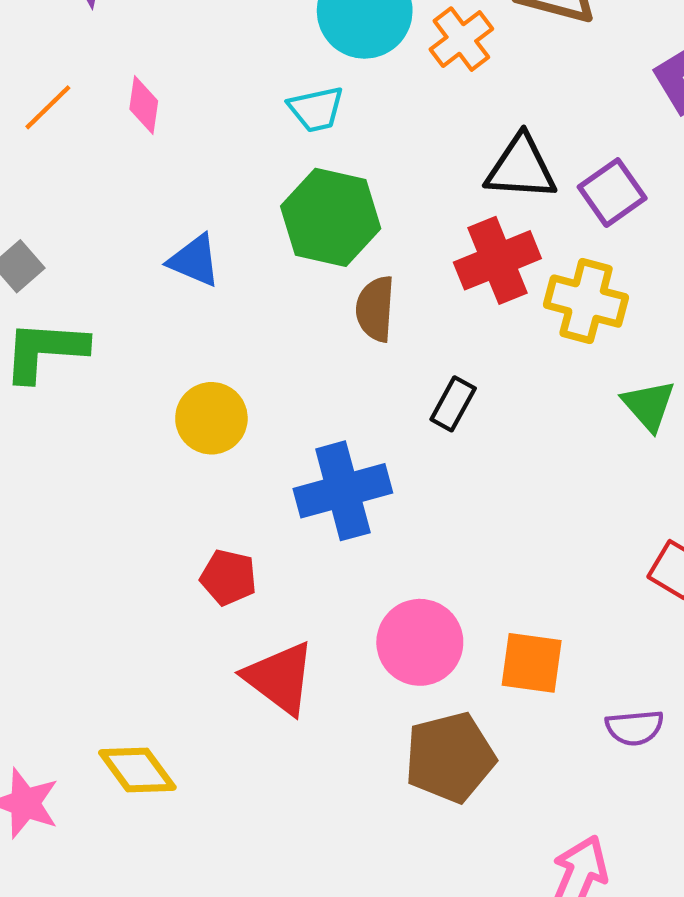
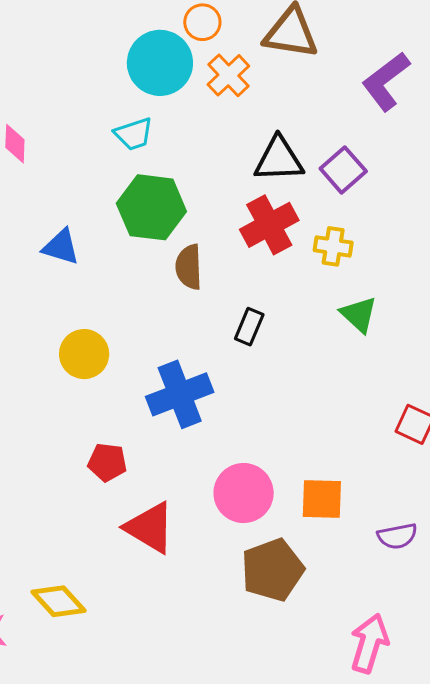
yellow cross: (586, 301) -> (333, 246), size x0.7
green triangle: (649, 405) -> (359, 314), moved

